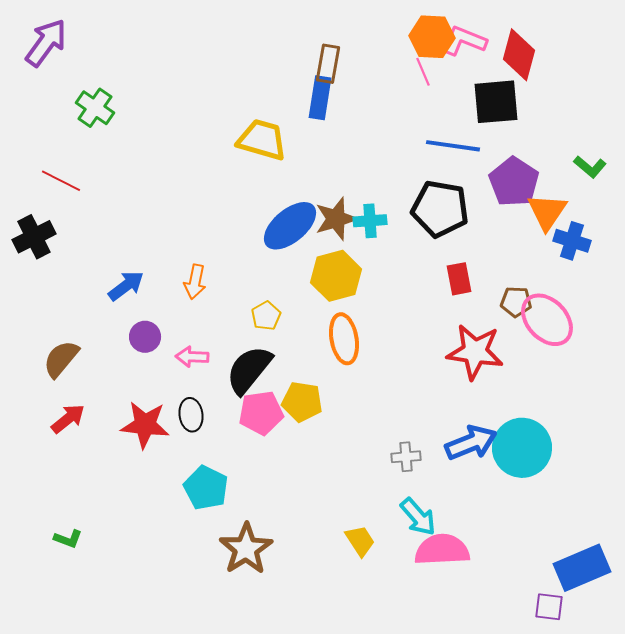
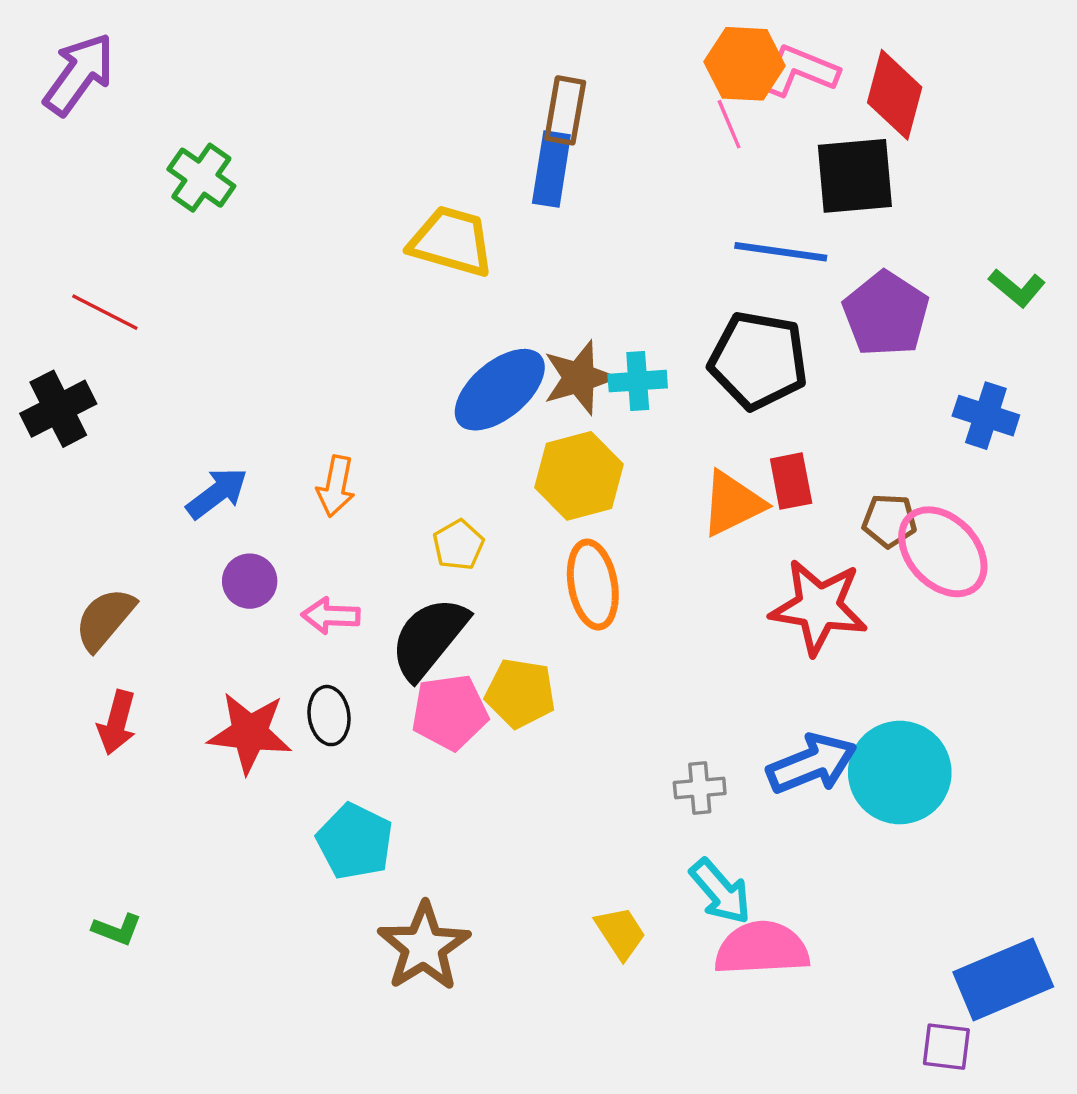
green cross: (95, 108) -> (201, 178), moved
orange triangle: (547, 212) -> (732, 503), moved, turned 30
red arrow: (68, 419) -> (117, 722), turned 144

